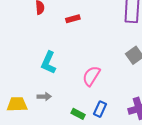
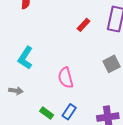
red rectangle: (73, 19) -> (84, 25), moved, turned -40
pink semicircle: (91, 76) -> (66, 78), turned -55

